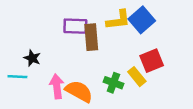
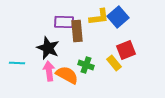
black star: (32, 58) -> (48, 48), moved, size x1.6
green cross: (113, 83) -> (86, 65), moved

